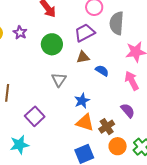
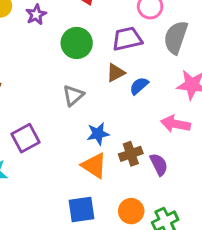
brown triangle: (83, 57) -> (116, 73), turned -32
blue semicircle: (102, 71) -> (139, 86), moved, turned -88
pink arrow: (132, 81) -> (175, 124), turned -66
brown cross: (107, 127) -> (131, 154), moved

